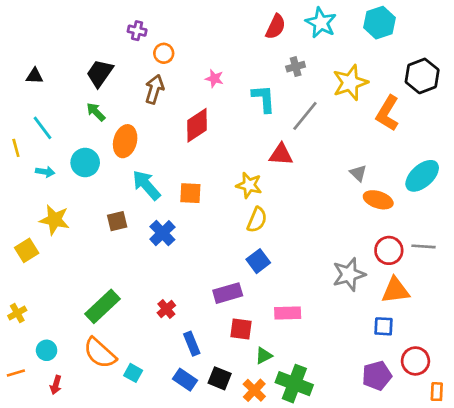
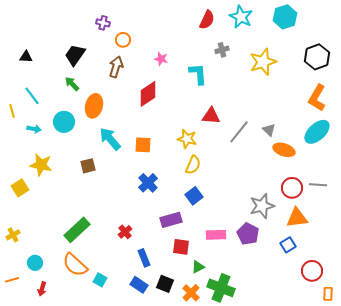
orange L-shape: (388, 113) -> (317, 98), moved
gray line: (305, 116) -> (239, 132), moved
blue cross: (162, 233) -> (148, 183), moved
blue square: (384, 326) -> (288, 245), turned -35
purple pentagon: (377, 376) -> (248, 234), moved, turned -30

